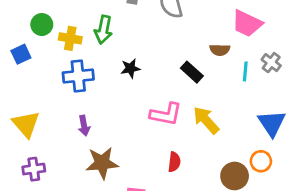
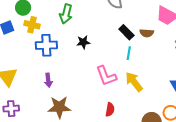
yellow cross: (70, 38) -> (32, 25), moved
cyan line: (245, 71) -> (129, 53), moved
black rectangle: (192, 72) -> (126, 32), moved
pink L-shape: (166, 114) -> (106, 76), turned 55

